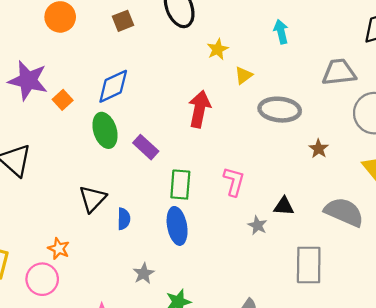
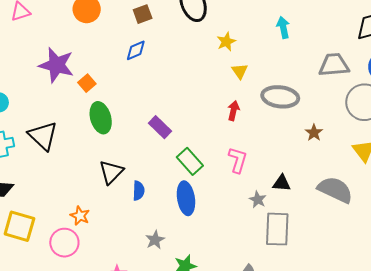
yellow triangle: (244, 75) -> (240, 71), moved, turned -30
blue diamond: (113, 86) -> (136, 50), moved, size x0.7
red arrow: (199, 109) -> (233, 111), moved, size x0.6
green ellipse: (105, 130) -> (101, 118), moved
green rectangle: (180, 185) -> (190, 161), turned -48
gray rectangle: (309, 265) -> (277, 229), moved

